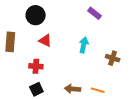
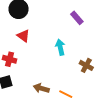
cyan arrow: (84, 45) -> (60, 47), turned -35

